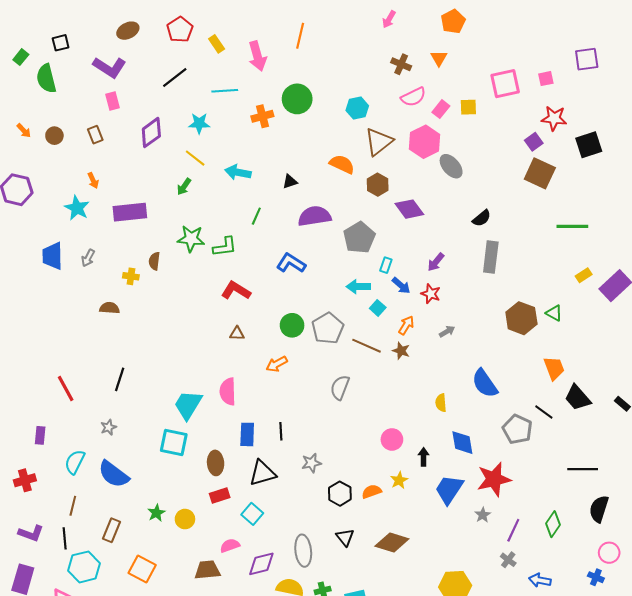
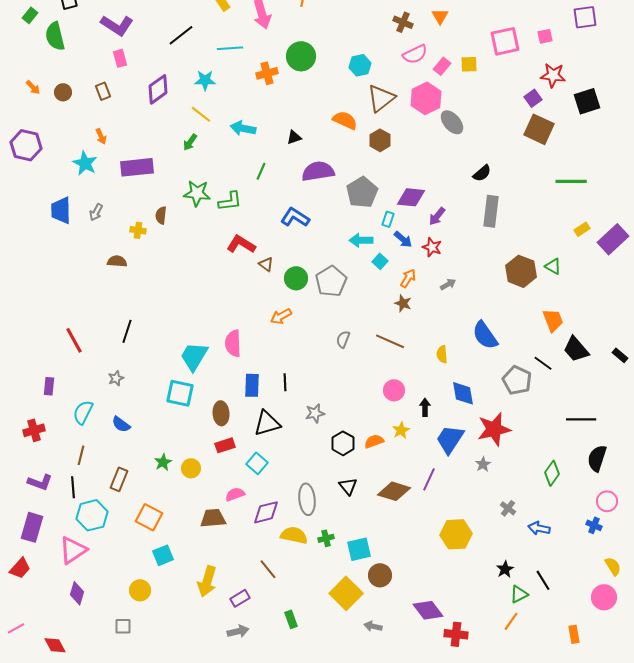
purple diamond: (409, 209) -> (411, 197), moved, turned -48
brown triangle: (237, 333) -> (266, 264), moved, turned 35
brown line: (366, 346) -> (390, 341), moved
gray semicircle: (340, 387) -> (343, 339), size x0.7
blue semicircle: (114, 474) -> (121, 424), size x0.6
purple line: (513, 530) -> (429, 479), moved

